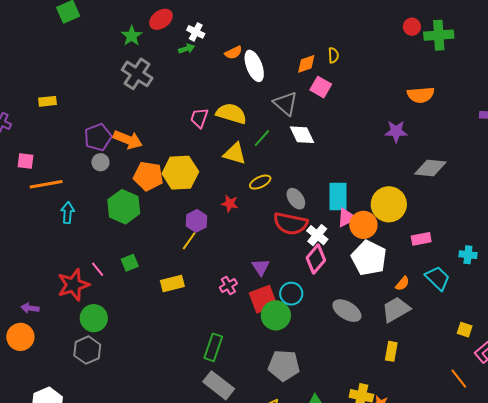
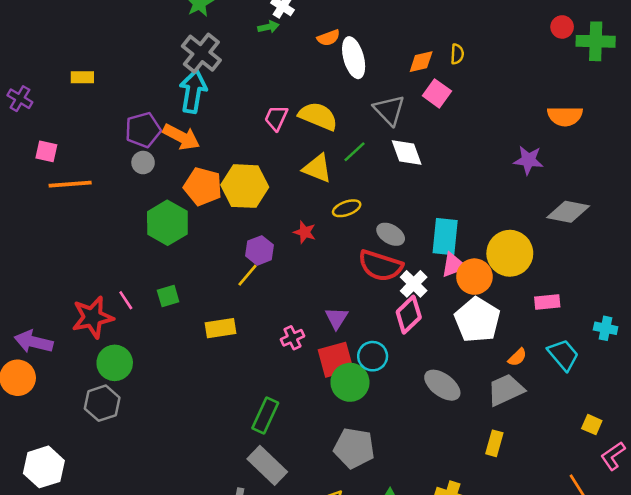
gray ellipse: (296, 199) -> (391, 234), turned -30
cyan arrow: (68, 213) -> (193, 91), moved, size x1.5
purple arrow: (30, 308) -> (34, 342), size x1.6

